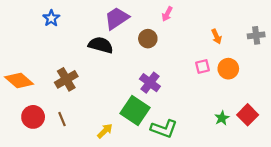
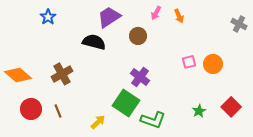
gray cross: (256, 35) -> (239, 24), moved, turned 35
orange arrow: (216, 36) -> (179, 16), moved
green star: (222, 118) -> (199, 111), moved

